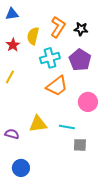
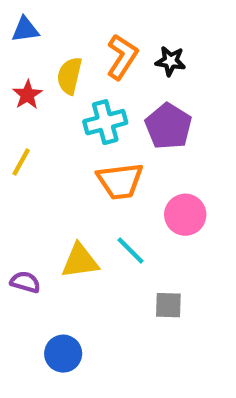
orange trapezoid: (57, 86) -> (120, 181), turned 30
cyan line: (67, 127) -> (131, 250), moved, turned 35
blue circle: (21, 168) -> (63, 354), moved

